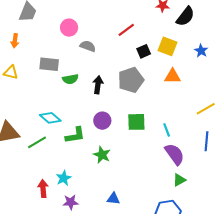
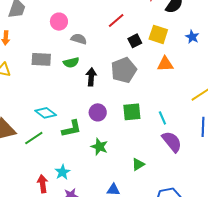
green semicircle: (70, 79) -> (71, 62), moved
green triangle: (179, 180) -> (138, 164), moved

